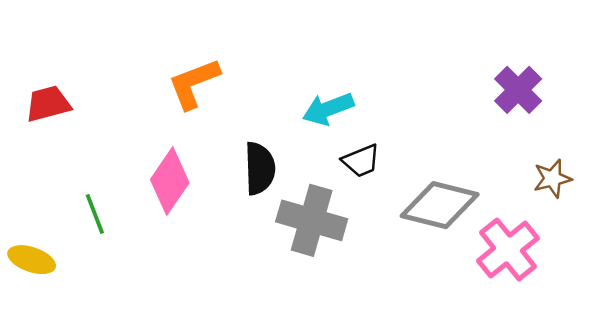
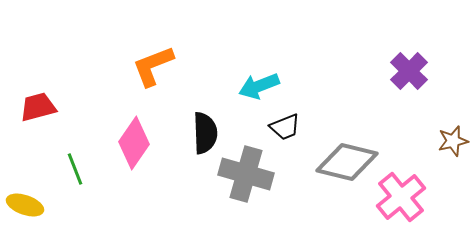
red trapezoid: (48, 104) -> (38, 107), moved
brown star: (552, 179) -> (453, 141), moved

